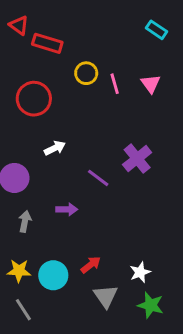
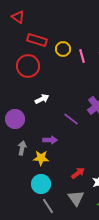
red rectangle: (47, 43) -> (37, 40), moved
red arrow: (91, 265) -> (78, 173), moved
yellow star: (19, 271) -> (41, 158), moved
gray line: (23, 310) -> (48, 206), moved

